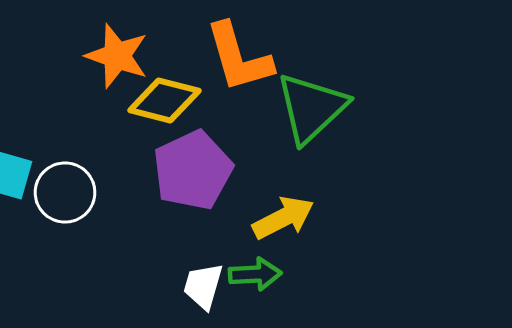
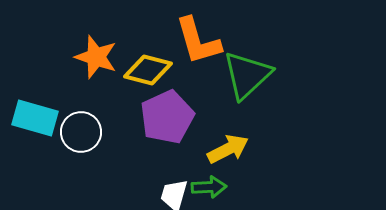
orange star: (117, 56) -> (96, 57), moved

